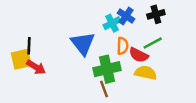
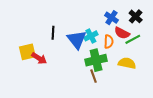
black cross: (156, 14) -> (136, 16), turned -32
cyan cross: (112, 23) -> (91, 36), moved
black line: (29, 46) -> (53, 33), moved
red semicircle: (139, 55) -> (122, 33), moved

